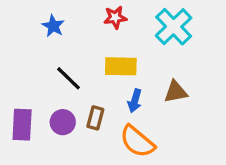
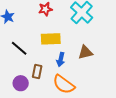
purple circle: (63, 122) -> (21, 83), moved

